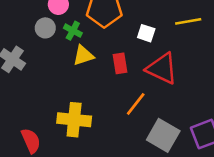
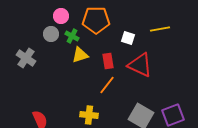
orange line: (136, 104) -> (107, 85), moved
yellow cross: (74, 120) -> (89, 115), moved, size x0.7

